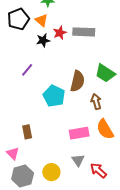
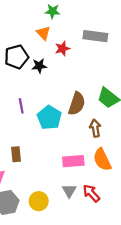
black pentagon: (18, 19) -> (16, 57), moved
gray rectangle: (84, 32) -> (95, 36), moved
black star: (43, 40) -> (39, 66), moved
purple line: (27, 70) -> (21, 106), moved, turned -56
red arrow: (98, 171) -> (91, 193), moved

